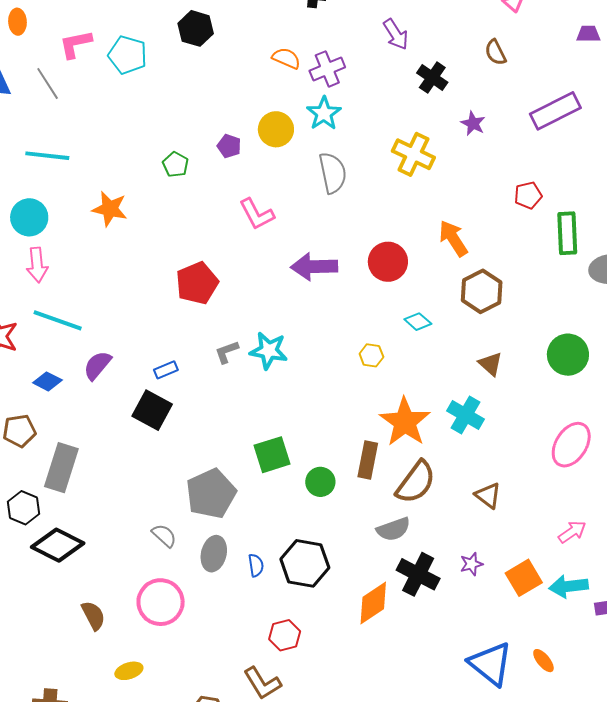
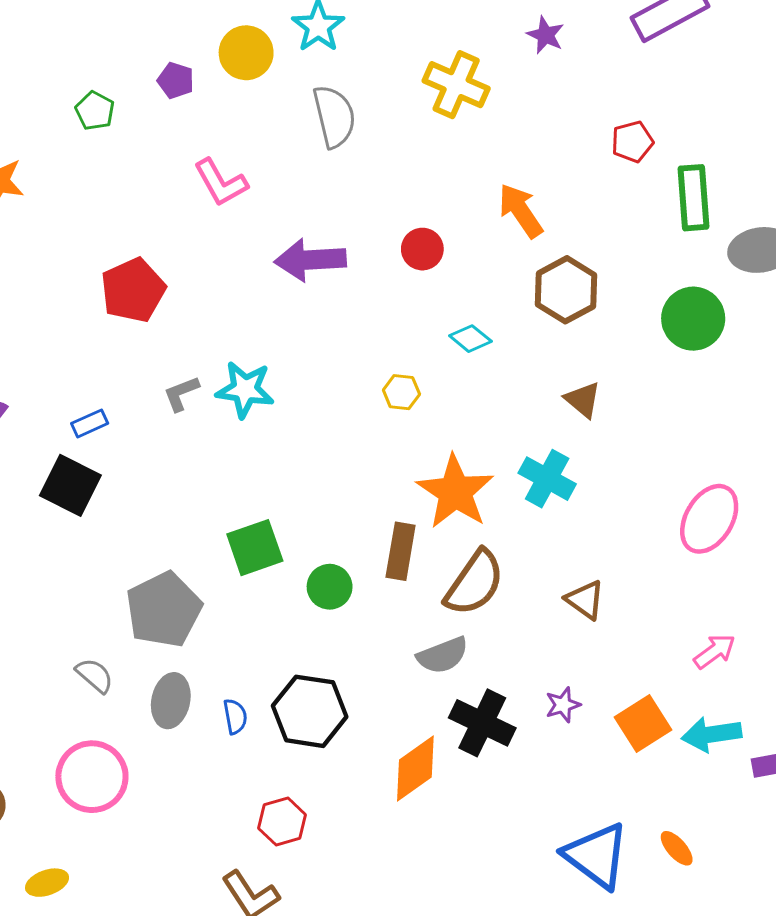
red circle: (388, 262) -> (422, 249), size x0.7
green circle: (568, 355) -> (693, 319), moved

